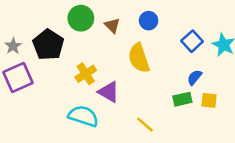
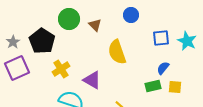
blue circle: (149, 21) -> (131, 15), moved
blue square: (192, 41) -> (161, 38), turned 36
yellow cross: (86, 74) -> (61, 69), moved

